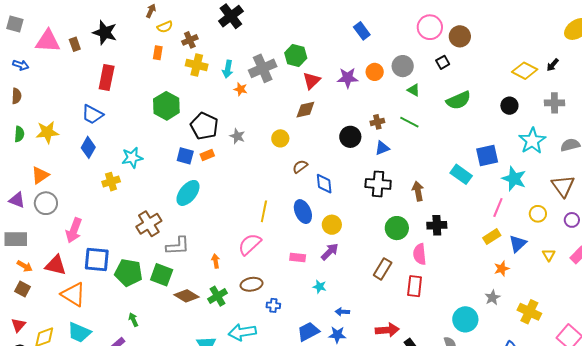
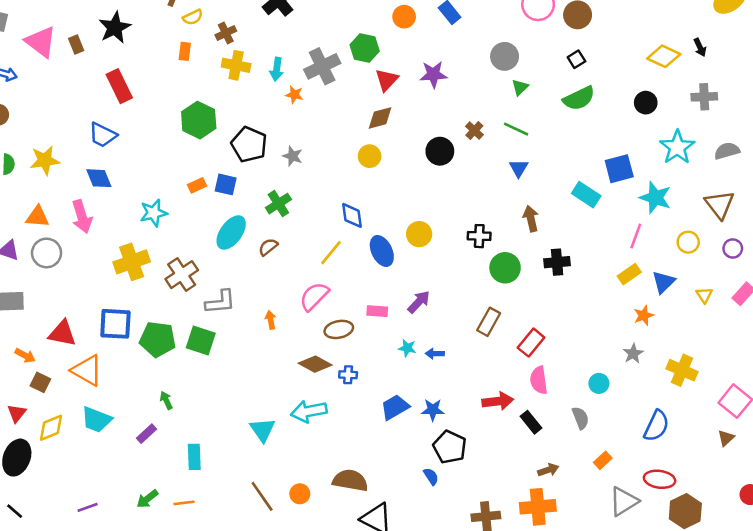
black star: (105, 33) -> (115, 28), turned 30
pink triangle: (48, 41) -> (41, 42), turned 36
black square: (443, 62) -> (576, 59), moved
black arrow: (553, 65) -> (700, 47), turned -64
orange circle: (375, 72) -> (404, 17), moved
red rectangle: (107, 78) -> (119, 86), turned -35
green triangle: (414, 90) -> (520, 87), turned 48
brown cross: (377, 122) -> (474, 130), turned -32
yellow circle: (280, 138) -> (370, 156), moved
blue diamond: (88, 147) -> (99, 178), turned -50
blue triangle: (382, 148) -> (519, 168), moved, turned -35
orange rectangle: (207, 155) -> (197, 185), moved
cyan star: (132, 158) -> (154, 213), moved
brown semicircle: (300, 167) -> (268, 247), moved
orange triangle: (40, 175) -> (37, 217), turned 42
yellow cross: (111, 182) -> (132, 262), moved, size x1.5
blue diamond: (324, 184) -> (352, 215), moved
black cross: (378, 184) -> (479, 236), moved, size x0.7
yellow line: (264, 211) -> (331, 253), turned 30
yellow circle: (332, 225) -> (419, 234), moved
pink arrow: (74, 230) -> (82, 217), moved, turned -35
pink semicircle: (420, 254) -> (539, 380), moved
orange arrow: (25, 266) -> (25, 355), moved
brown ellipse: (252, 284) -> (339, 329), moved
red rectangle: (415, 286) -> (531, 343), turned 35
brown square: (22, 289) -> (40, 382), moved
brown diamond: (186, 296) -> (315, 364), moved
green cross: (217, 296) -> (278, 204), moved
blue arrow: (342, 312) -> (435, 354), moved
cyan circle: (465, 319) -> (599, 383), size x0.6

